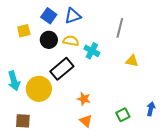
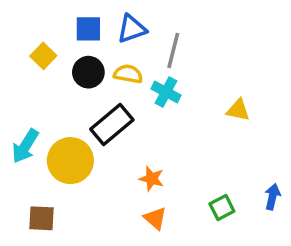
blue square: (49, 16) -> (88, 29), turned -35
gray line: (120, 28) -> (173, 51), moved
yellow square: (24, 31) -> (43, 56), turned -32
cyan arrow: (14, 81) -> (25, 146), turned 48

